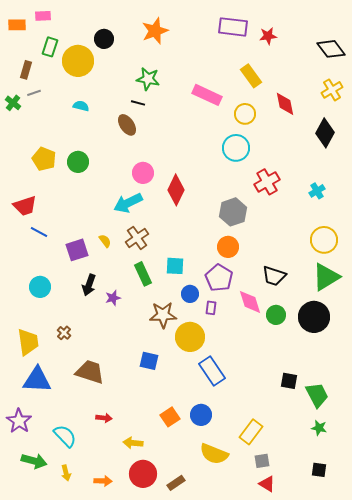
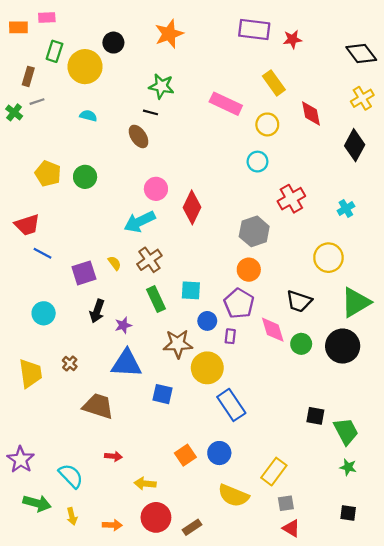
cyan circle: (236, 148) -> (257, 162), size x0.7
yellow circle: (324, 240) -> (328, 258), moved
blue triangle: (37, 380) -> (127, 364), moved

